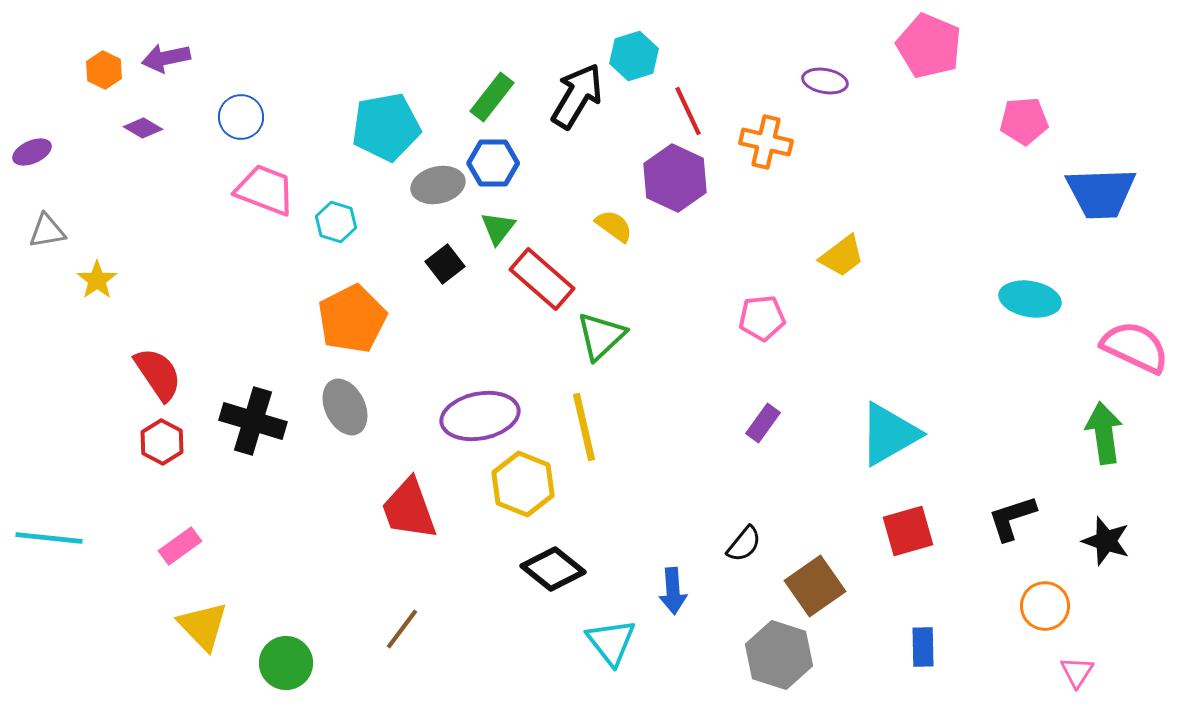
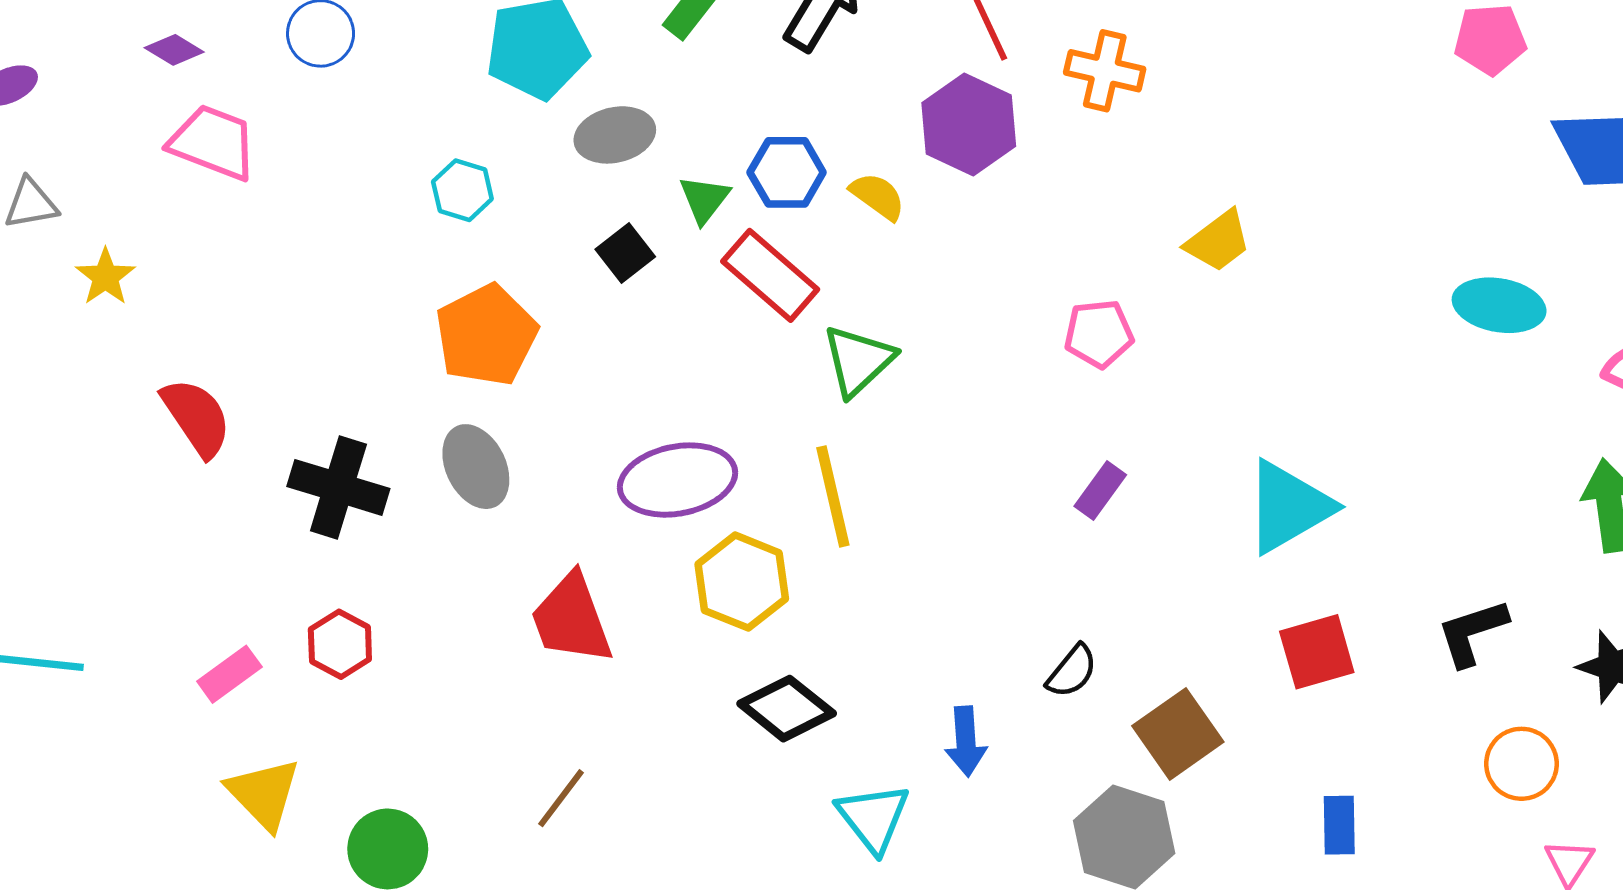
blue hexagon: (493, 163) -> (787, 172), moved
pink trapezoid: (265, 190) -> (213, 142), moved
red hexagon: (162, 442) -> (340, 644), moved

